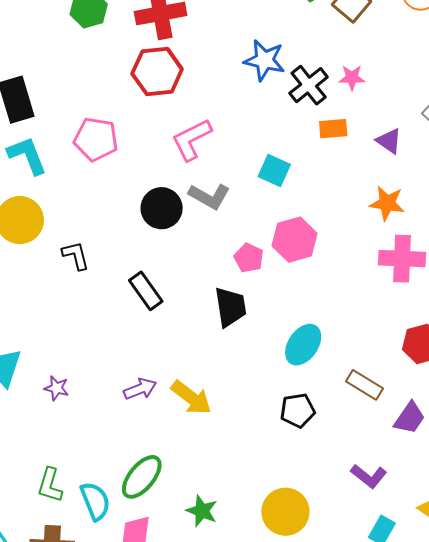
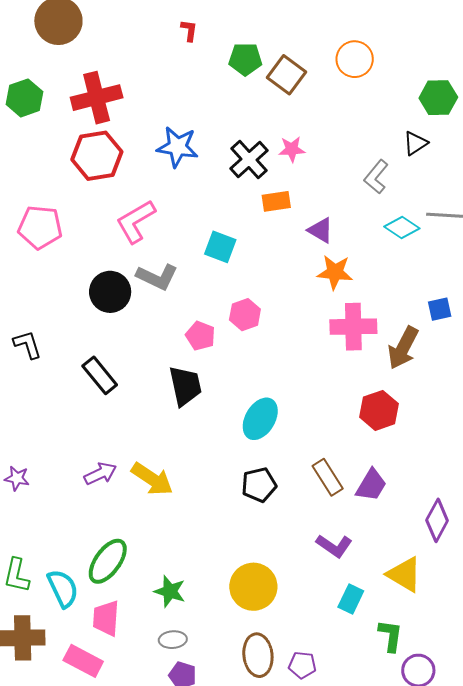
blue star: (264, 60) -> (178, 147), moved
purple triangle: (389, 141) -> (321, 230), moved
pink hexagon: (295, 240) -> (245, 315), size x0.7
brown rectangle: (364, 385) -> (328, 477), moved, turned 30

